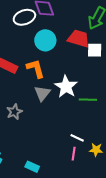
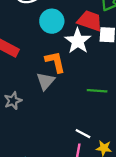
orange L-shape: (36, 69) -> (55, 62), moved
white star: (66, 87) -> (78, 41), moved

